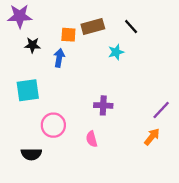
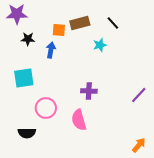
orange arrow: (152, 137) -> (139, 145), moved
pink semicircle: (92, 139) -> (79, 120), size x1.5

